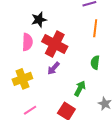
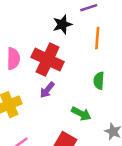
black star: (39, 20) -> (62, 24), moved
green arrow: (80, 88) -> (81, 114), turned 91

